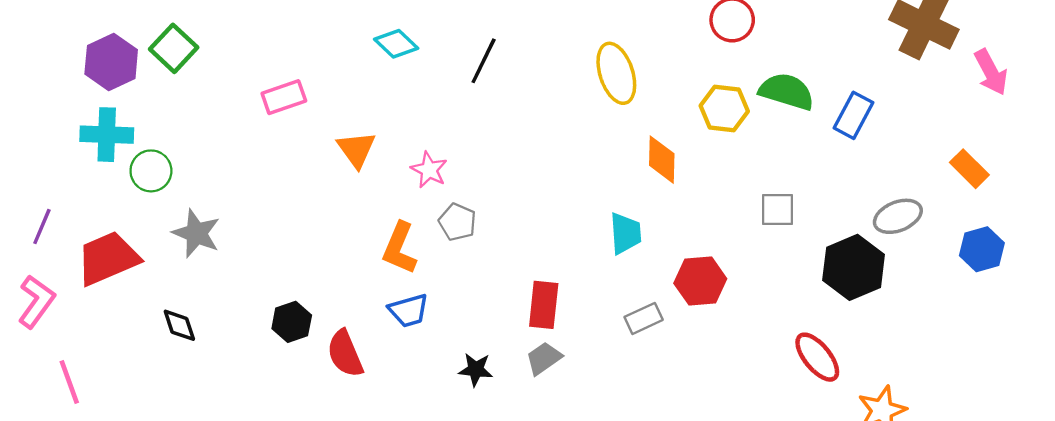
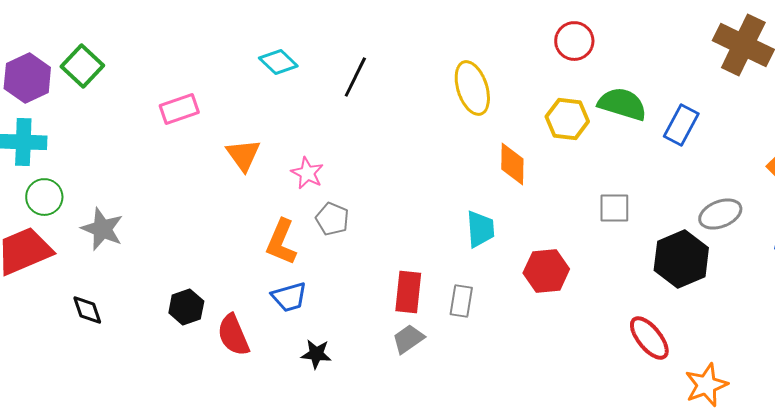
green circle: (151, 171) -> (44, 197), moved
gray rectangle: (644, 318) -> (461, 301), moved, turned -56
black star: (476, 370) -> (316, 354), moved

